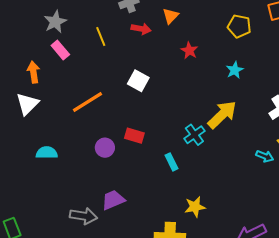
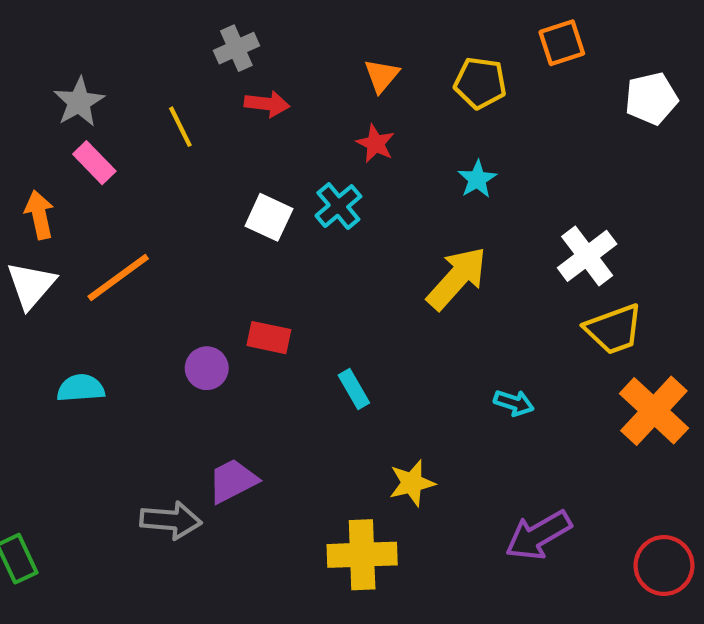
orange triangle: (171, 16) -> (382, 76), moved
orange line: (87, 102) -> (118, 277), moved
cyan cross: (194, 135) -> (338, 206), moved
cyan arrow: (265, 156) -> (514, 403), moved

